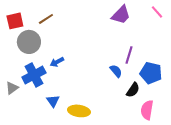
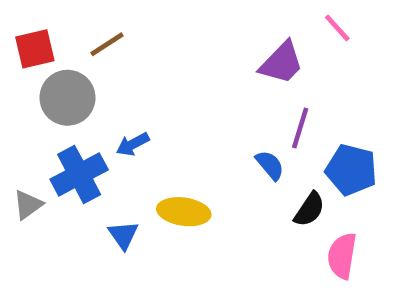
pink line: (157, 12) -> (337, 28), moved
purple trapezoid: (121, 15) -> (281, 63), moved
yellow ellipse: (79, 111) -> (184, 212), moved

